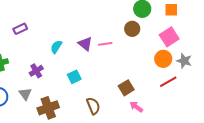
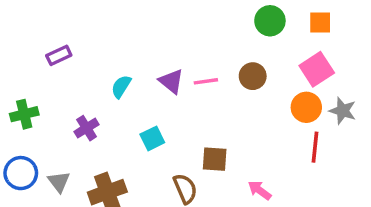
brown circle: (132, 29) -> (253, 76), moved
red line: (168, 82) -> (315, 147), turned -54
brown square: (126, 88) -> (215, 159), moved, turned 35
gray triangle: (25, 94) -> (59, 182), moved

